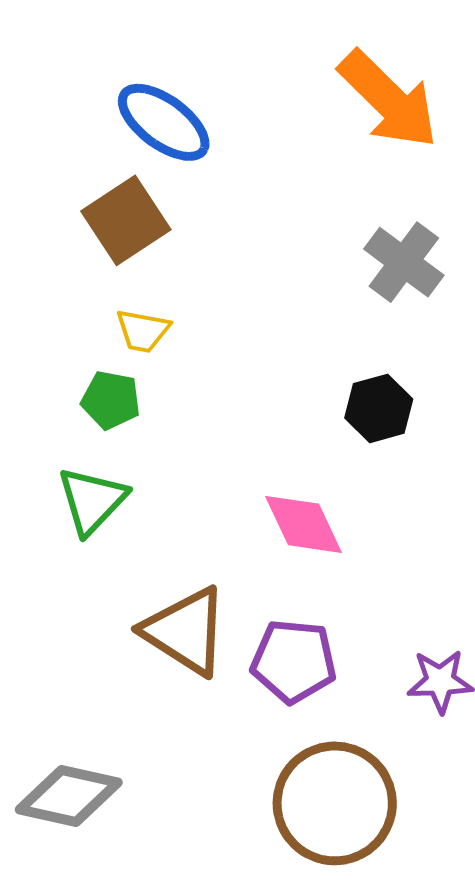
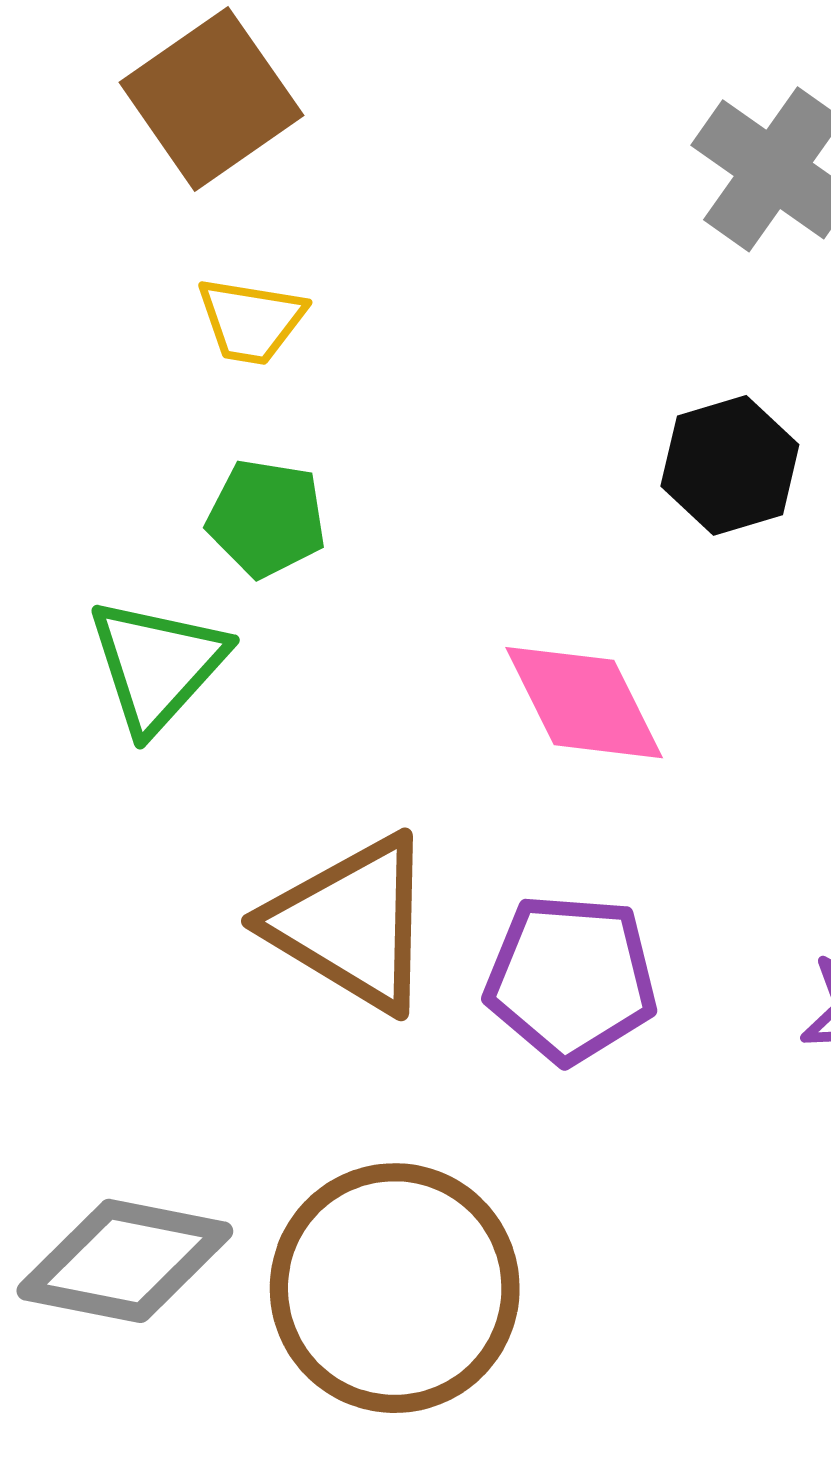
green pentagon: (111, 400) -> (266, 518), moved
brown circle: (335, 803) -> (395, 1288), moved

